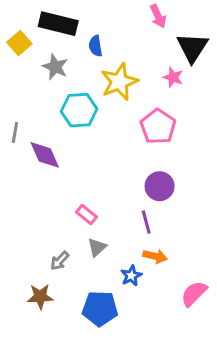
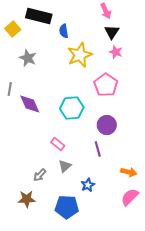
black triangle: (192, 47) -> (112, 32), moved, size x0.7
gray star: (55, 67) -> (28, 58), moved
cyan hexagon: (79, 110) -> (72, 108), moved
orange arrow: (155, 256) -> (129, 172), moved

